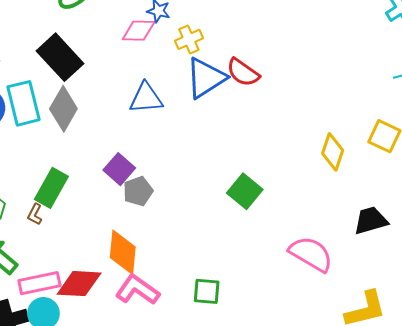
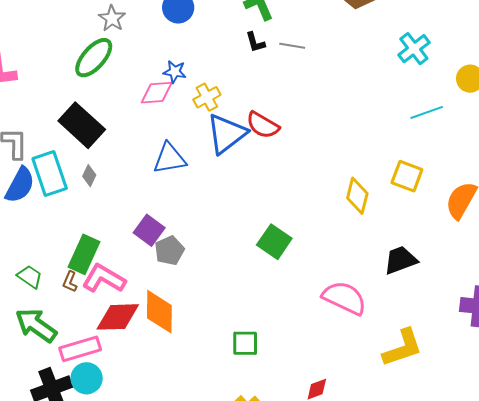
gray diamond: (63, 109) -> (89, 176), size x0.5
red diamond: (79, 284) -> (118, 317), moved
pink L-shape: (137, 290) -> (104, 279), moved

